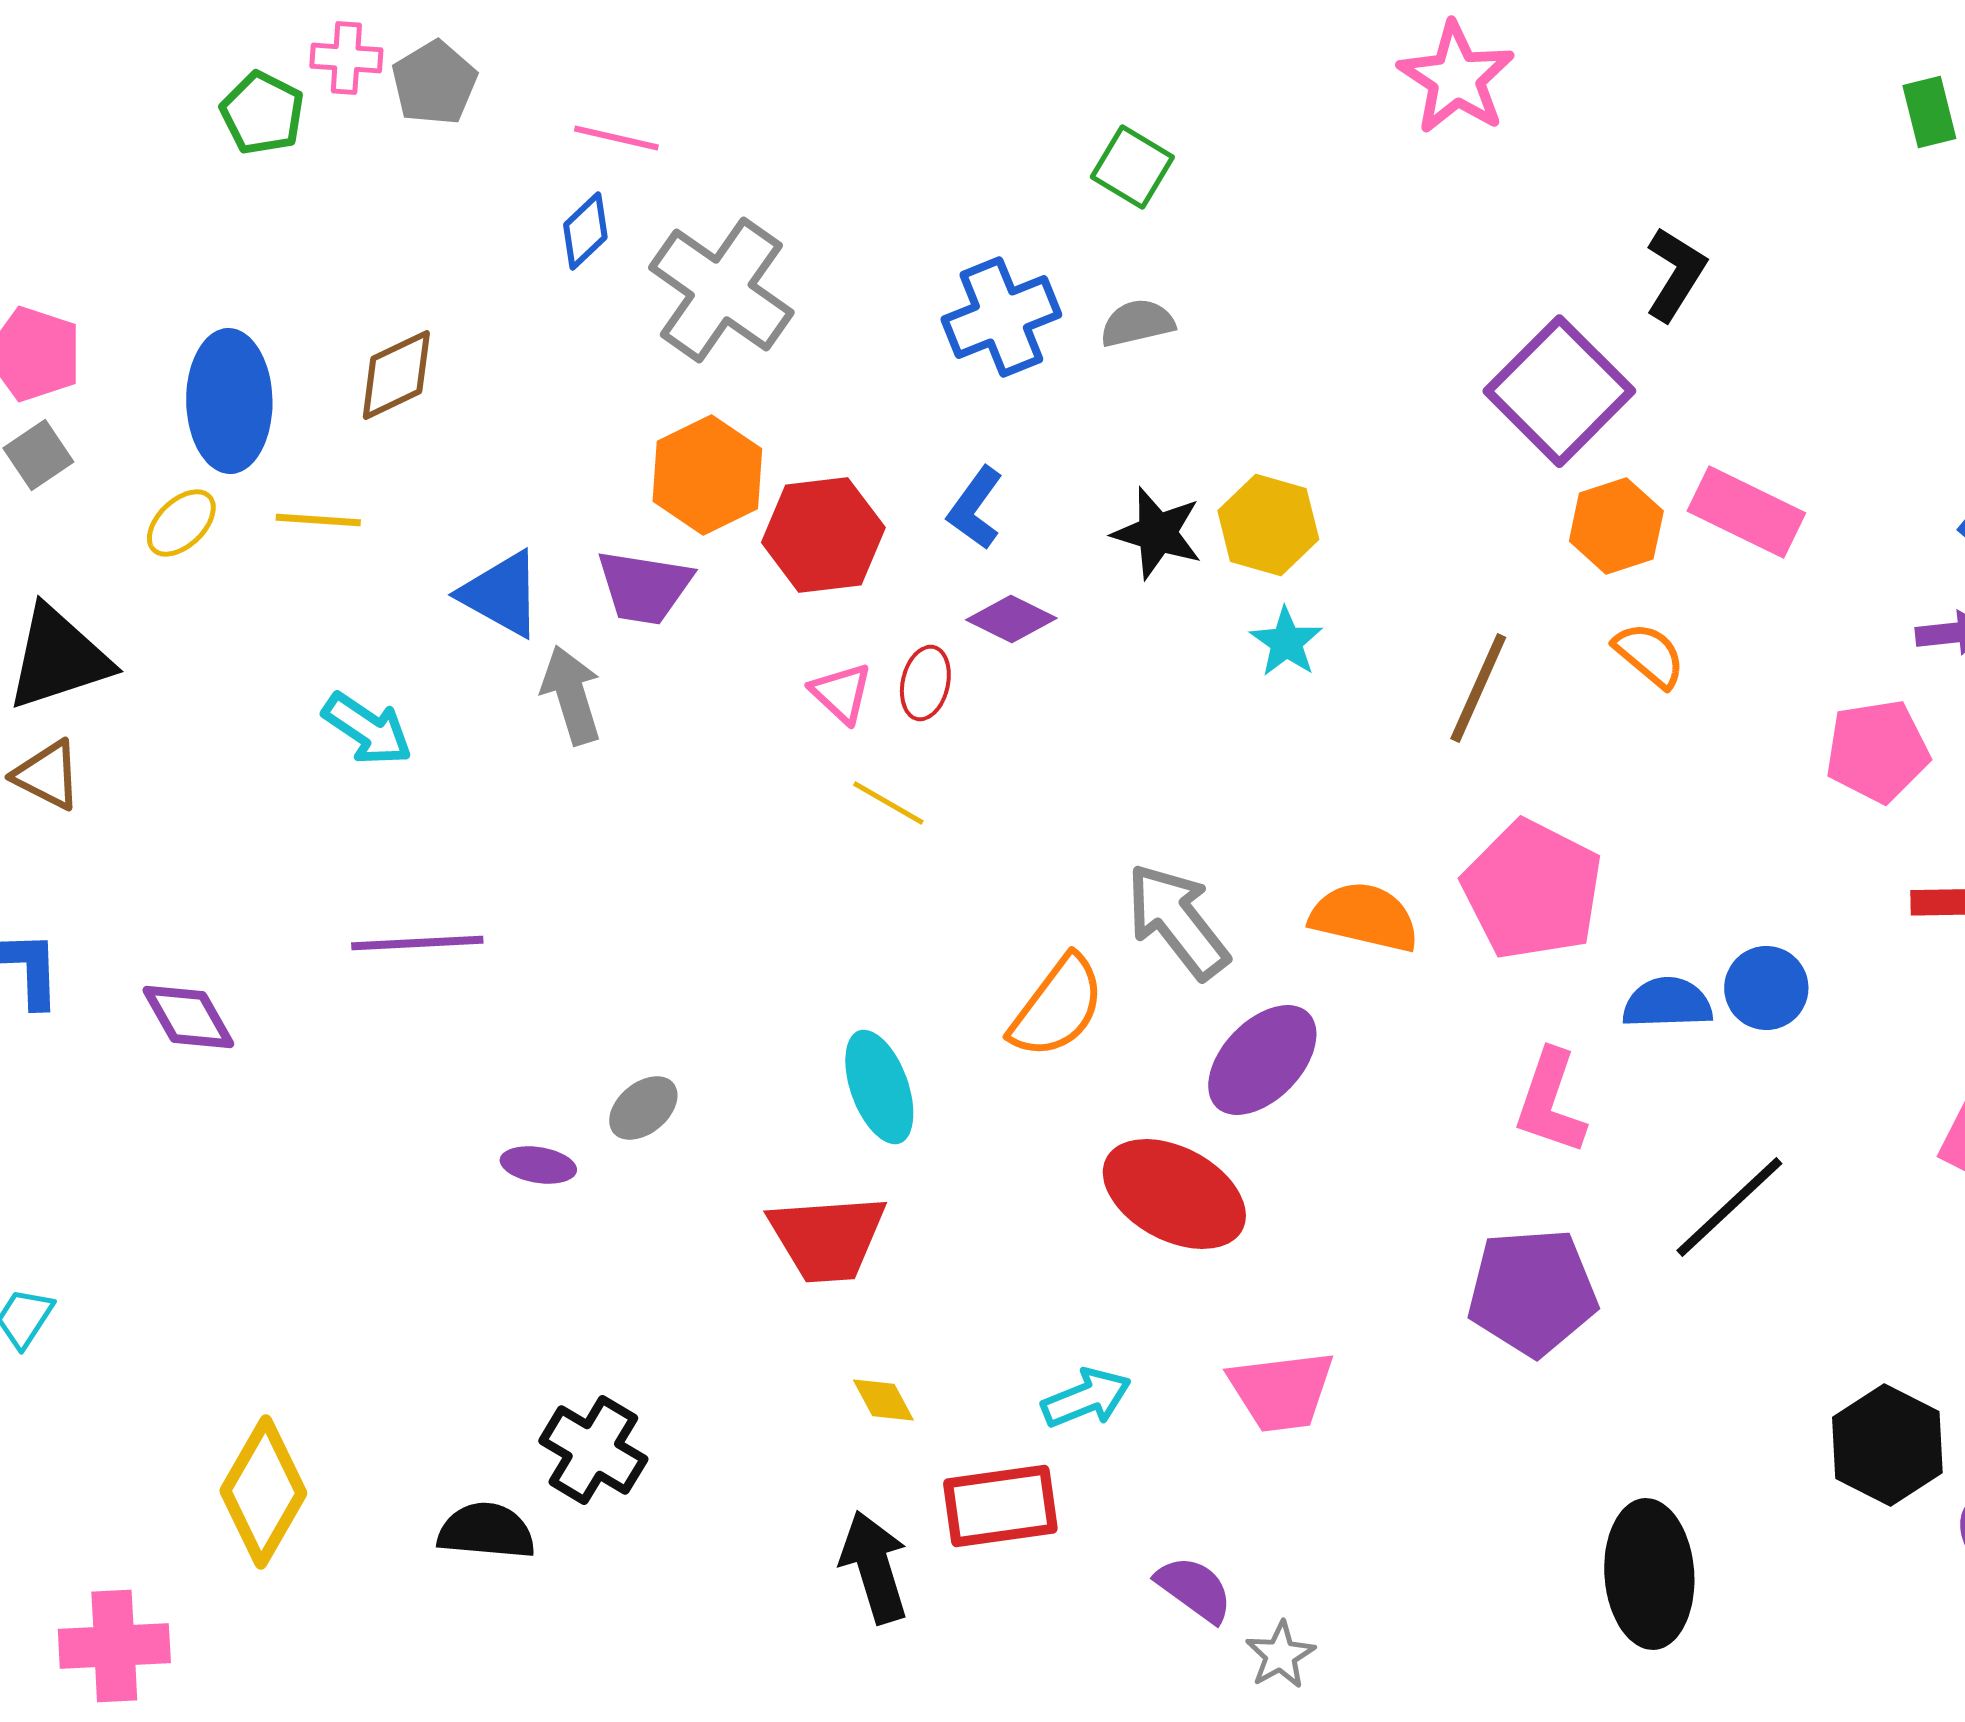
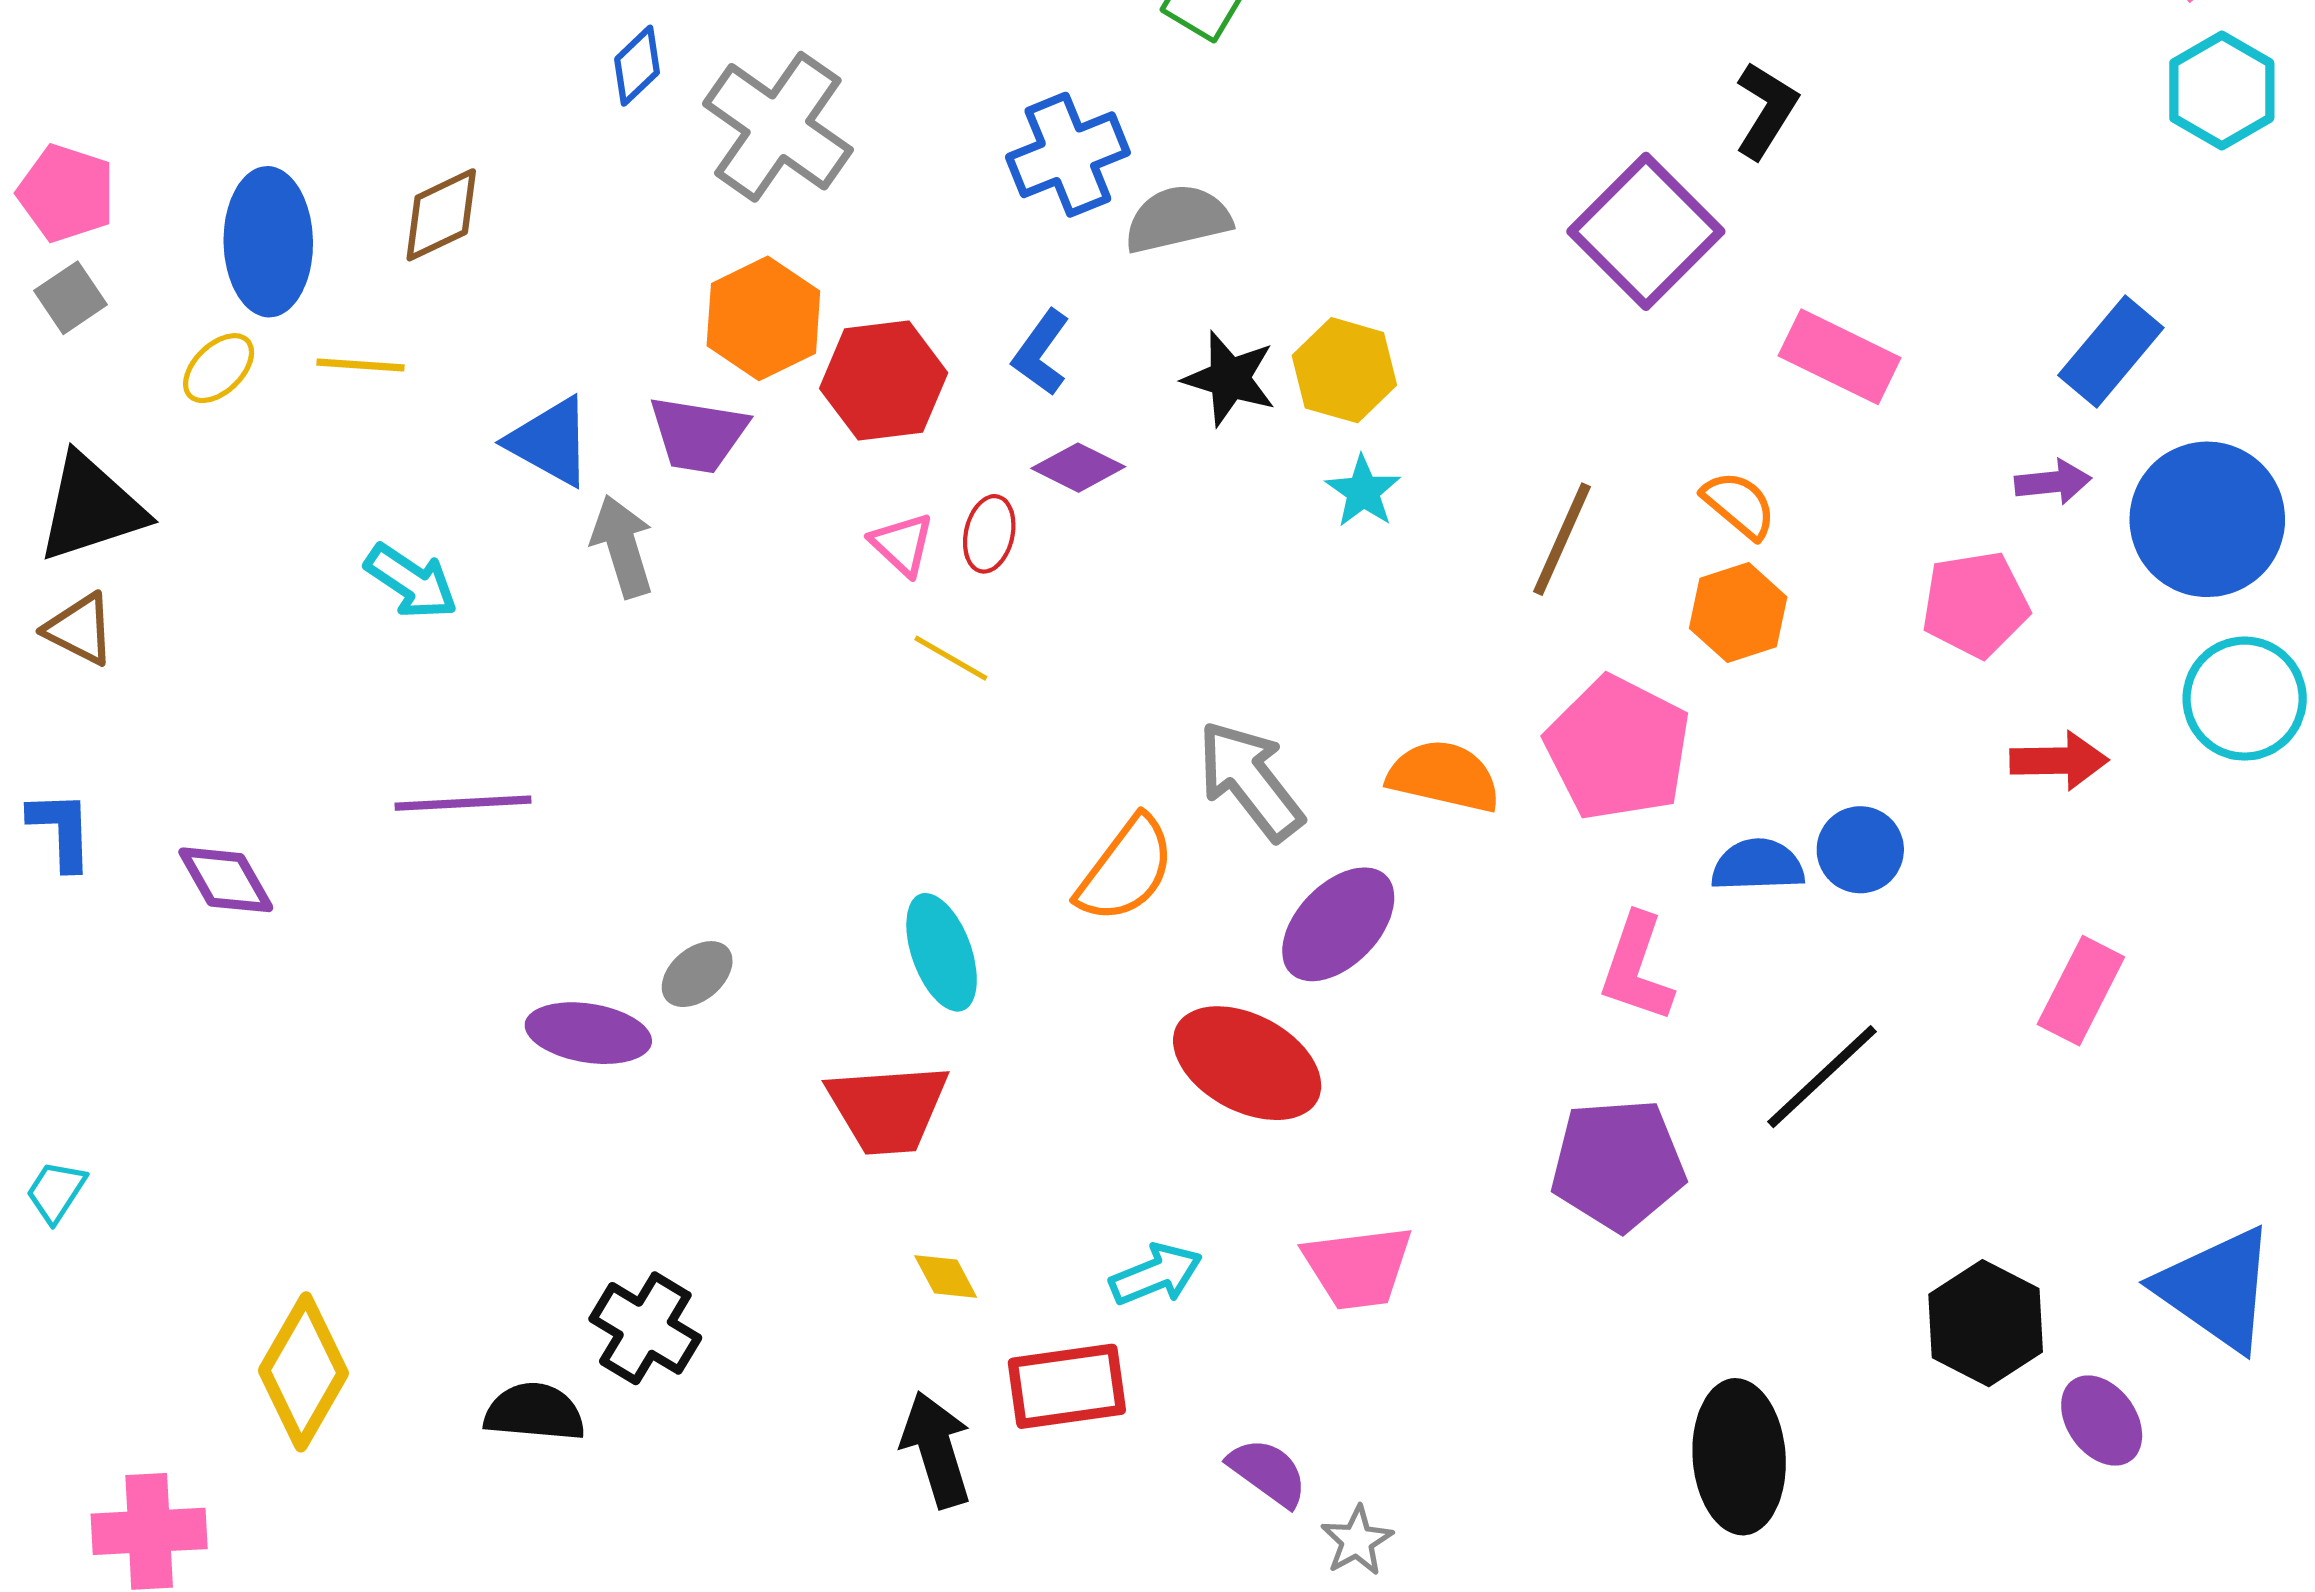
gray semicircle: (1137, 323) -> (1178, 219), moved, size x1.4
orange hexagon: (1616, 526) -> (1738, 613), moved
purple ellipse: (538, 1165) -> (588, 1033), size x1.6

